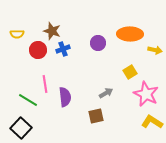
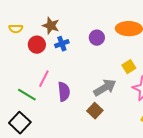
pink line: (45, 84) -> (44, 79), turned 36
gray arrow: (106, 93) -> (105, 88), size x1.6
brown square: (96, 116) -> (95, 111), turned -35

